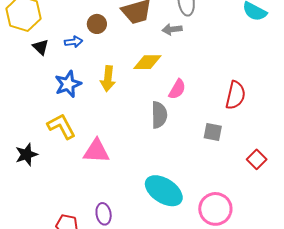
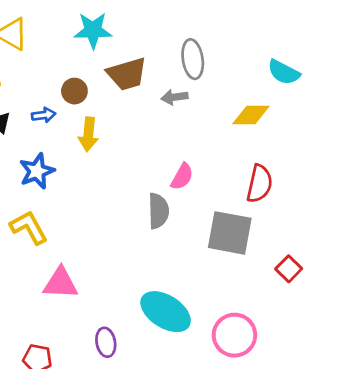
yellow diamond: (147, 62) -> (251, 115), moved
yellow arrow: (108, 79) -> (88, 134), moved
gray square: (213, 132) -> (230, 233), size x1.8
pink triangle: (96, 151) -> (61, 283), moved
purple ellipse: (104, 214) -> (106, 342), moved

